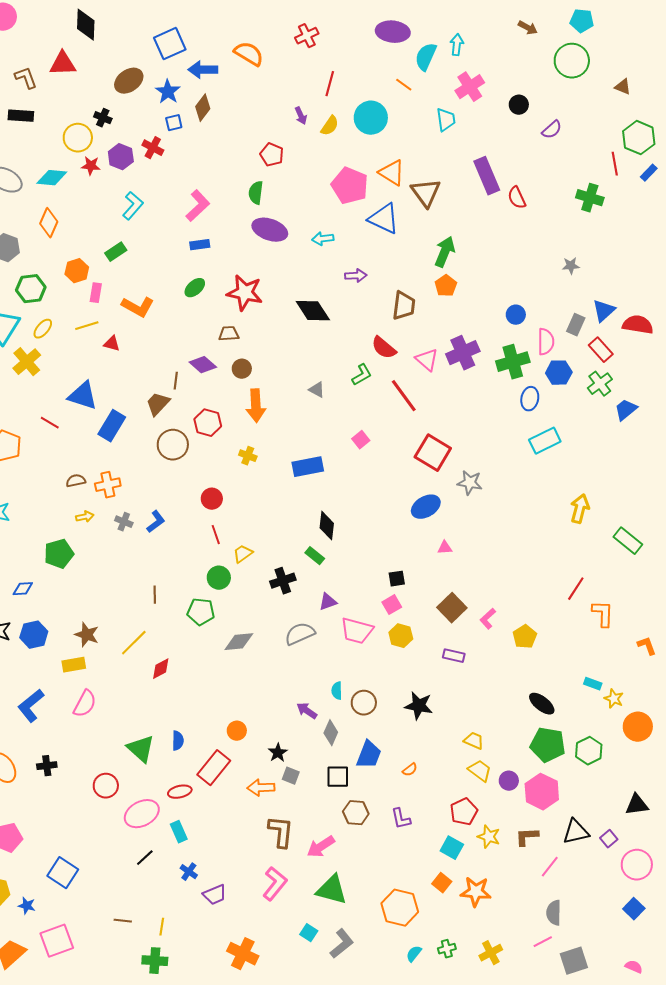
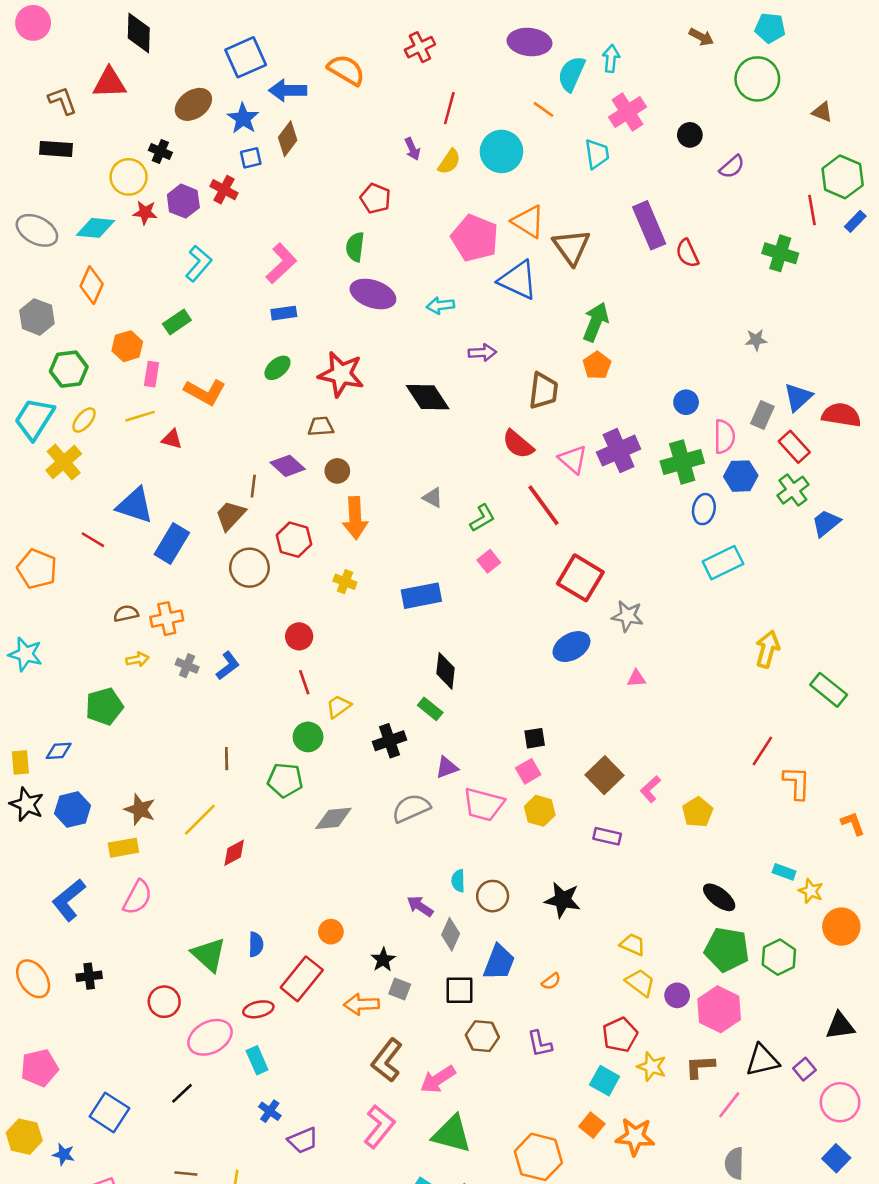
green L-shape: (362, 375) -> (482, 518), moved
pink triangle: (445, 548) -> (636, 678), moved
brown L-shape: (281, 832) -> (387, 1060), turned -148
black line: (145, 858) -> (182, 1093), moved

